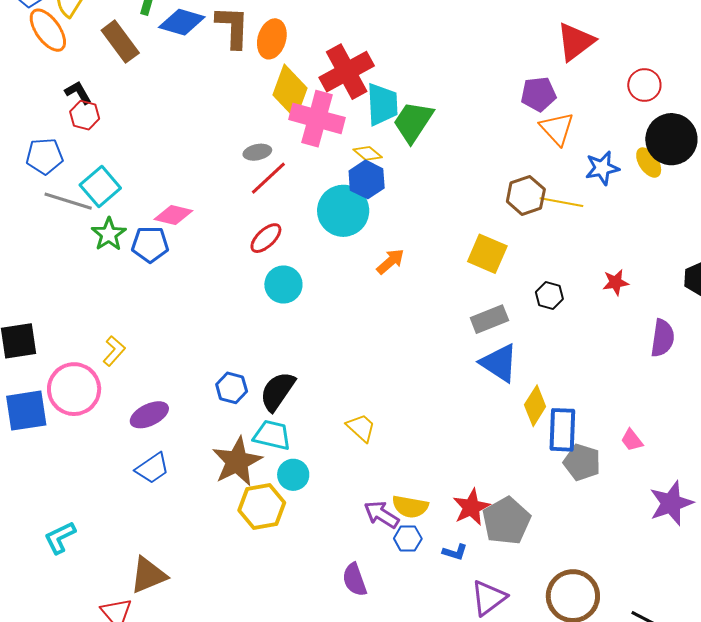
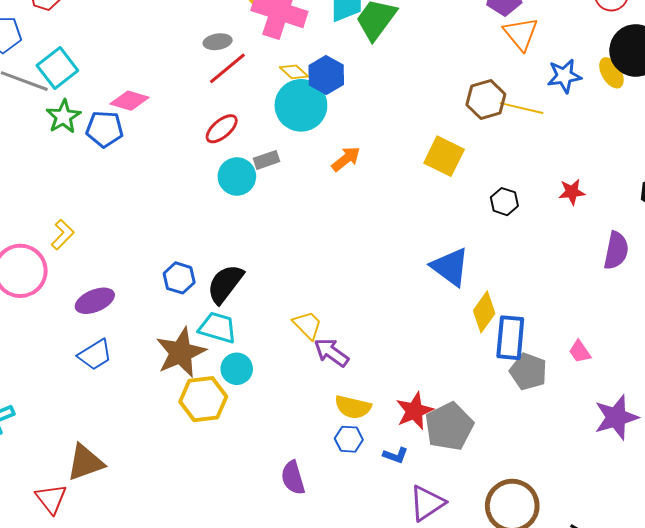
yellow diamond: (368, 153) -> (294, 72), moved
gray rectangle: (489, 319) -> (266, 160), moved, size x0.7
purple arrow: (381, 514) -> (331, 352), moved

